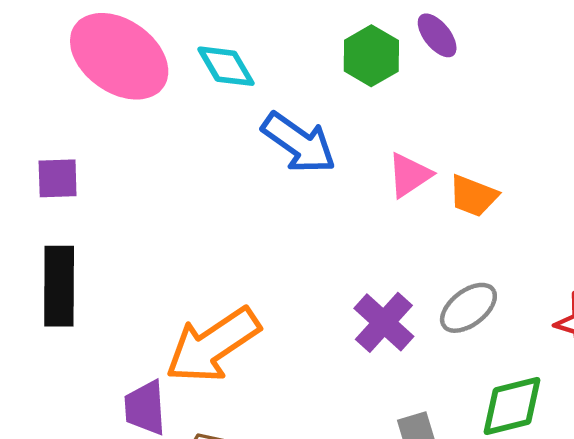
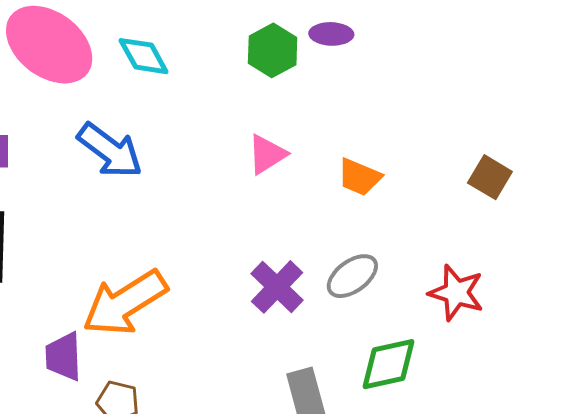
purple ellipse: (437, 35) -> (331, 34), turned -51
blue arrow: (299, 143) -> (110, 151), moved
pink triangle: (409, 175) -> (267, 154), moved

